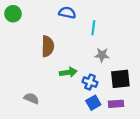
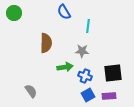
blue semicircle: (67, 13) -> (64, 12), turned -133
gray star: (102, 55) -> (82, 51), moved
gray semicircle: (31, 98) -> (31, 91), turned 32

